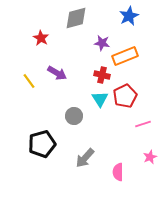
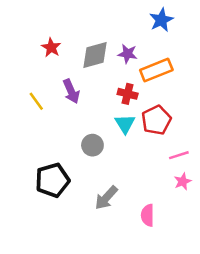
gray diamond: (76, 18) -> (95, 55), moved
purple arrow: (57, 73) -> (71, 91), turned 36
pink star: (150, 157) -> (183, 181), moved

